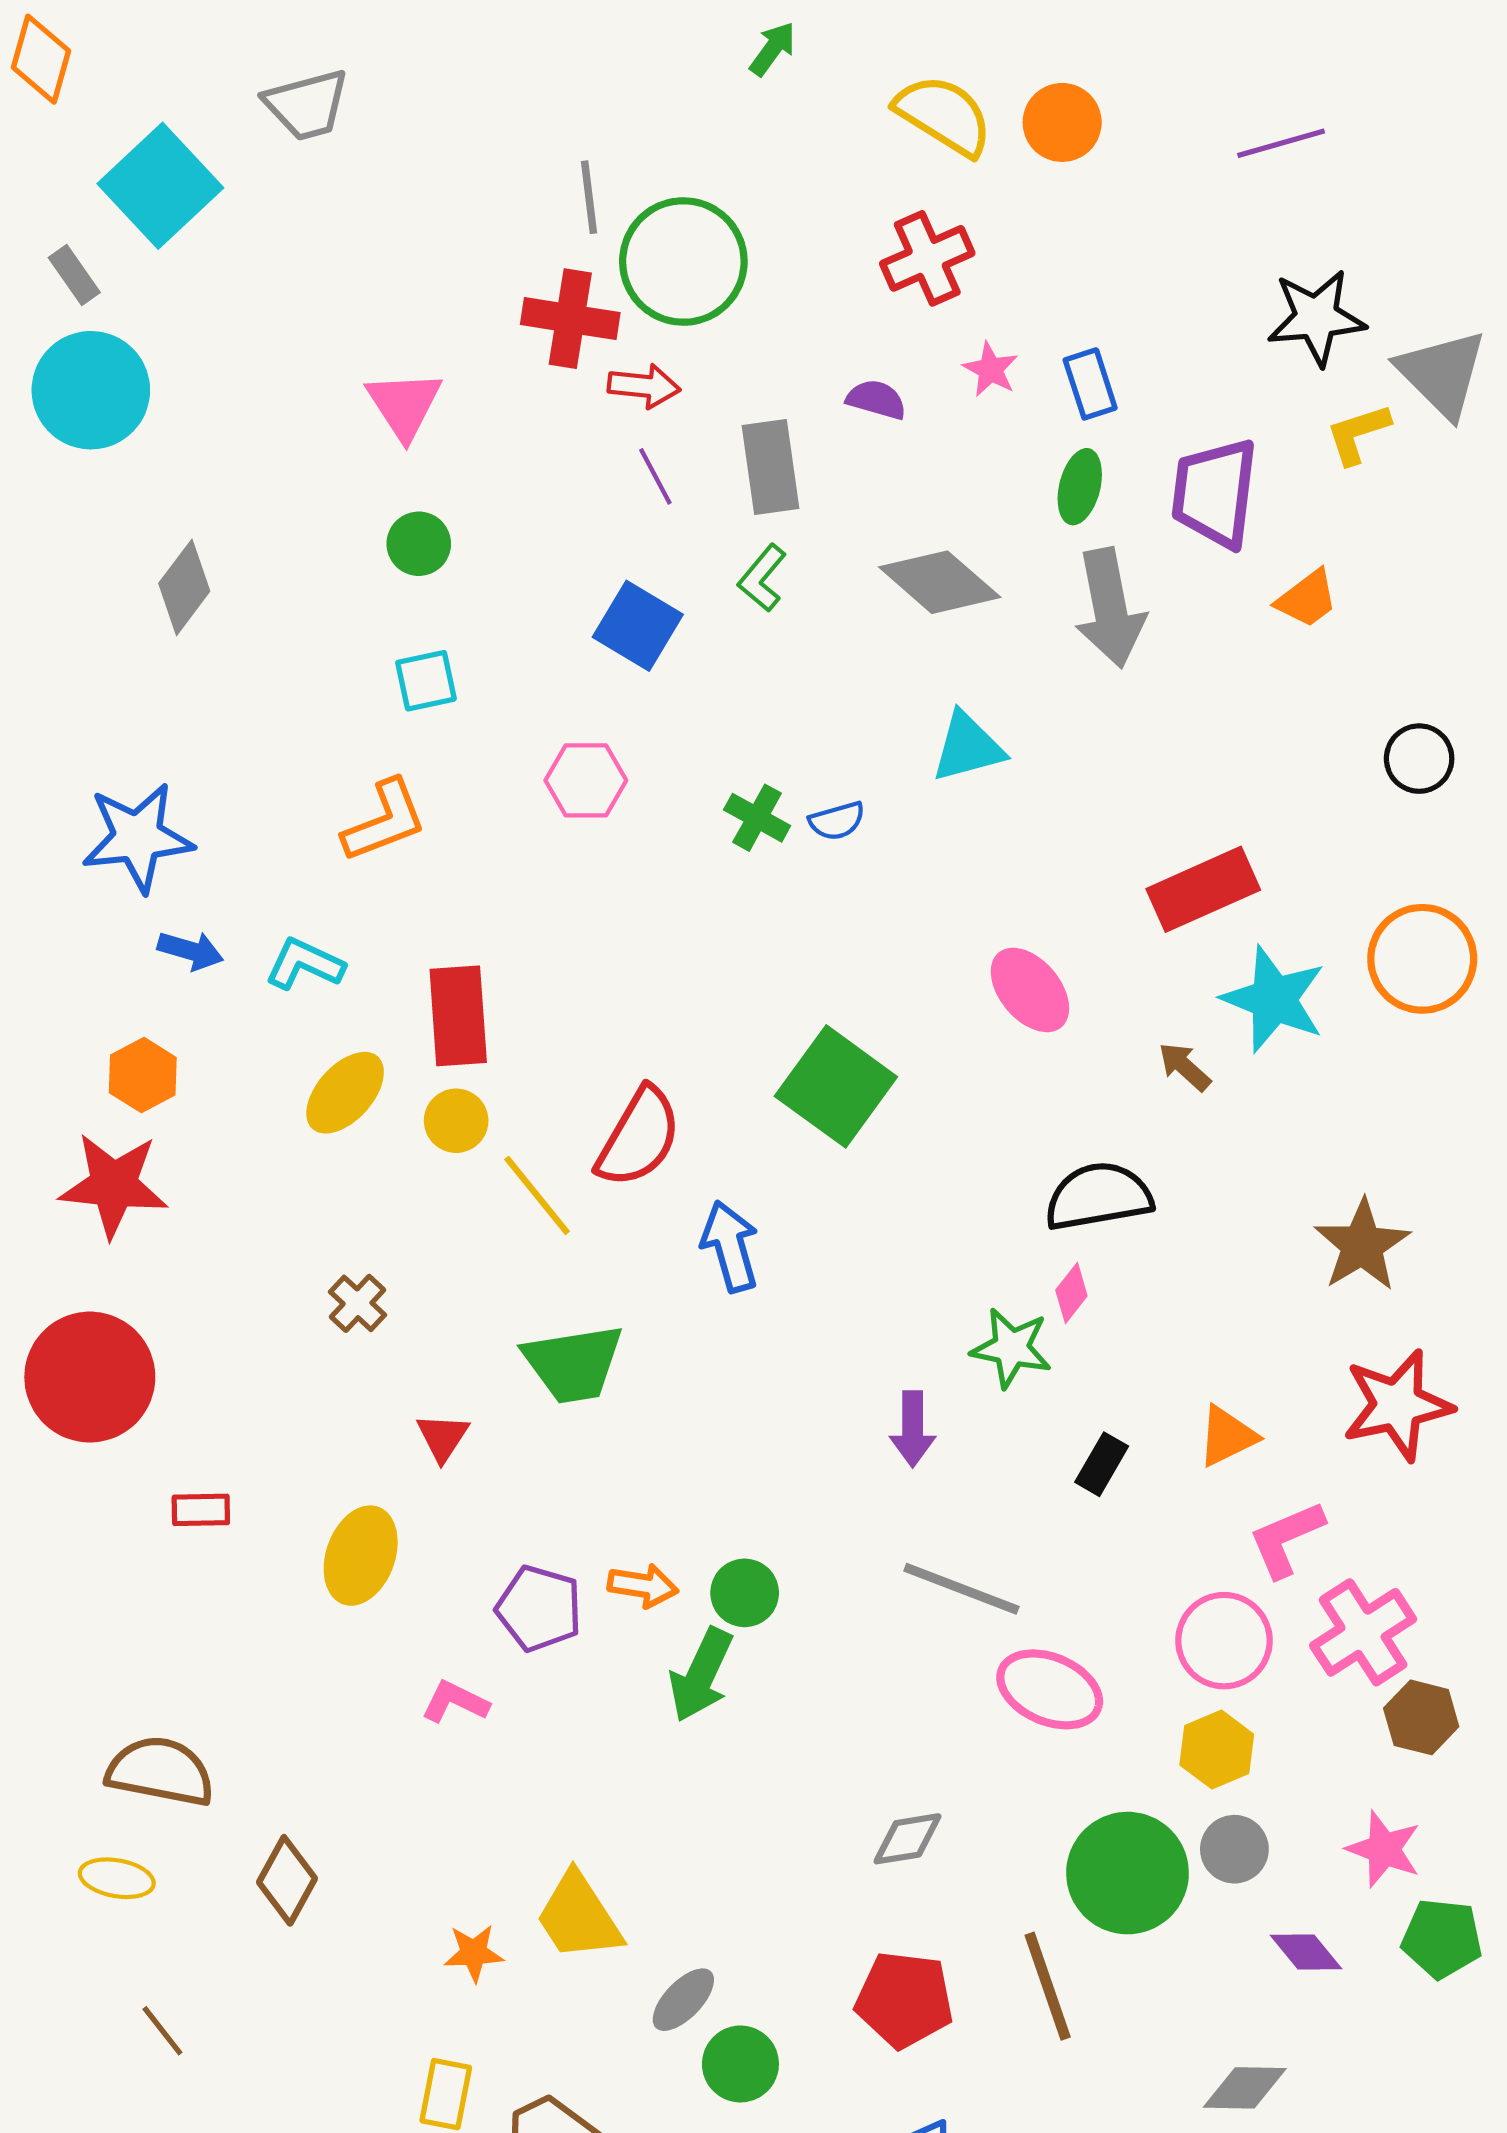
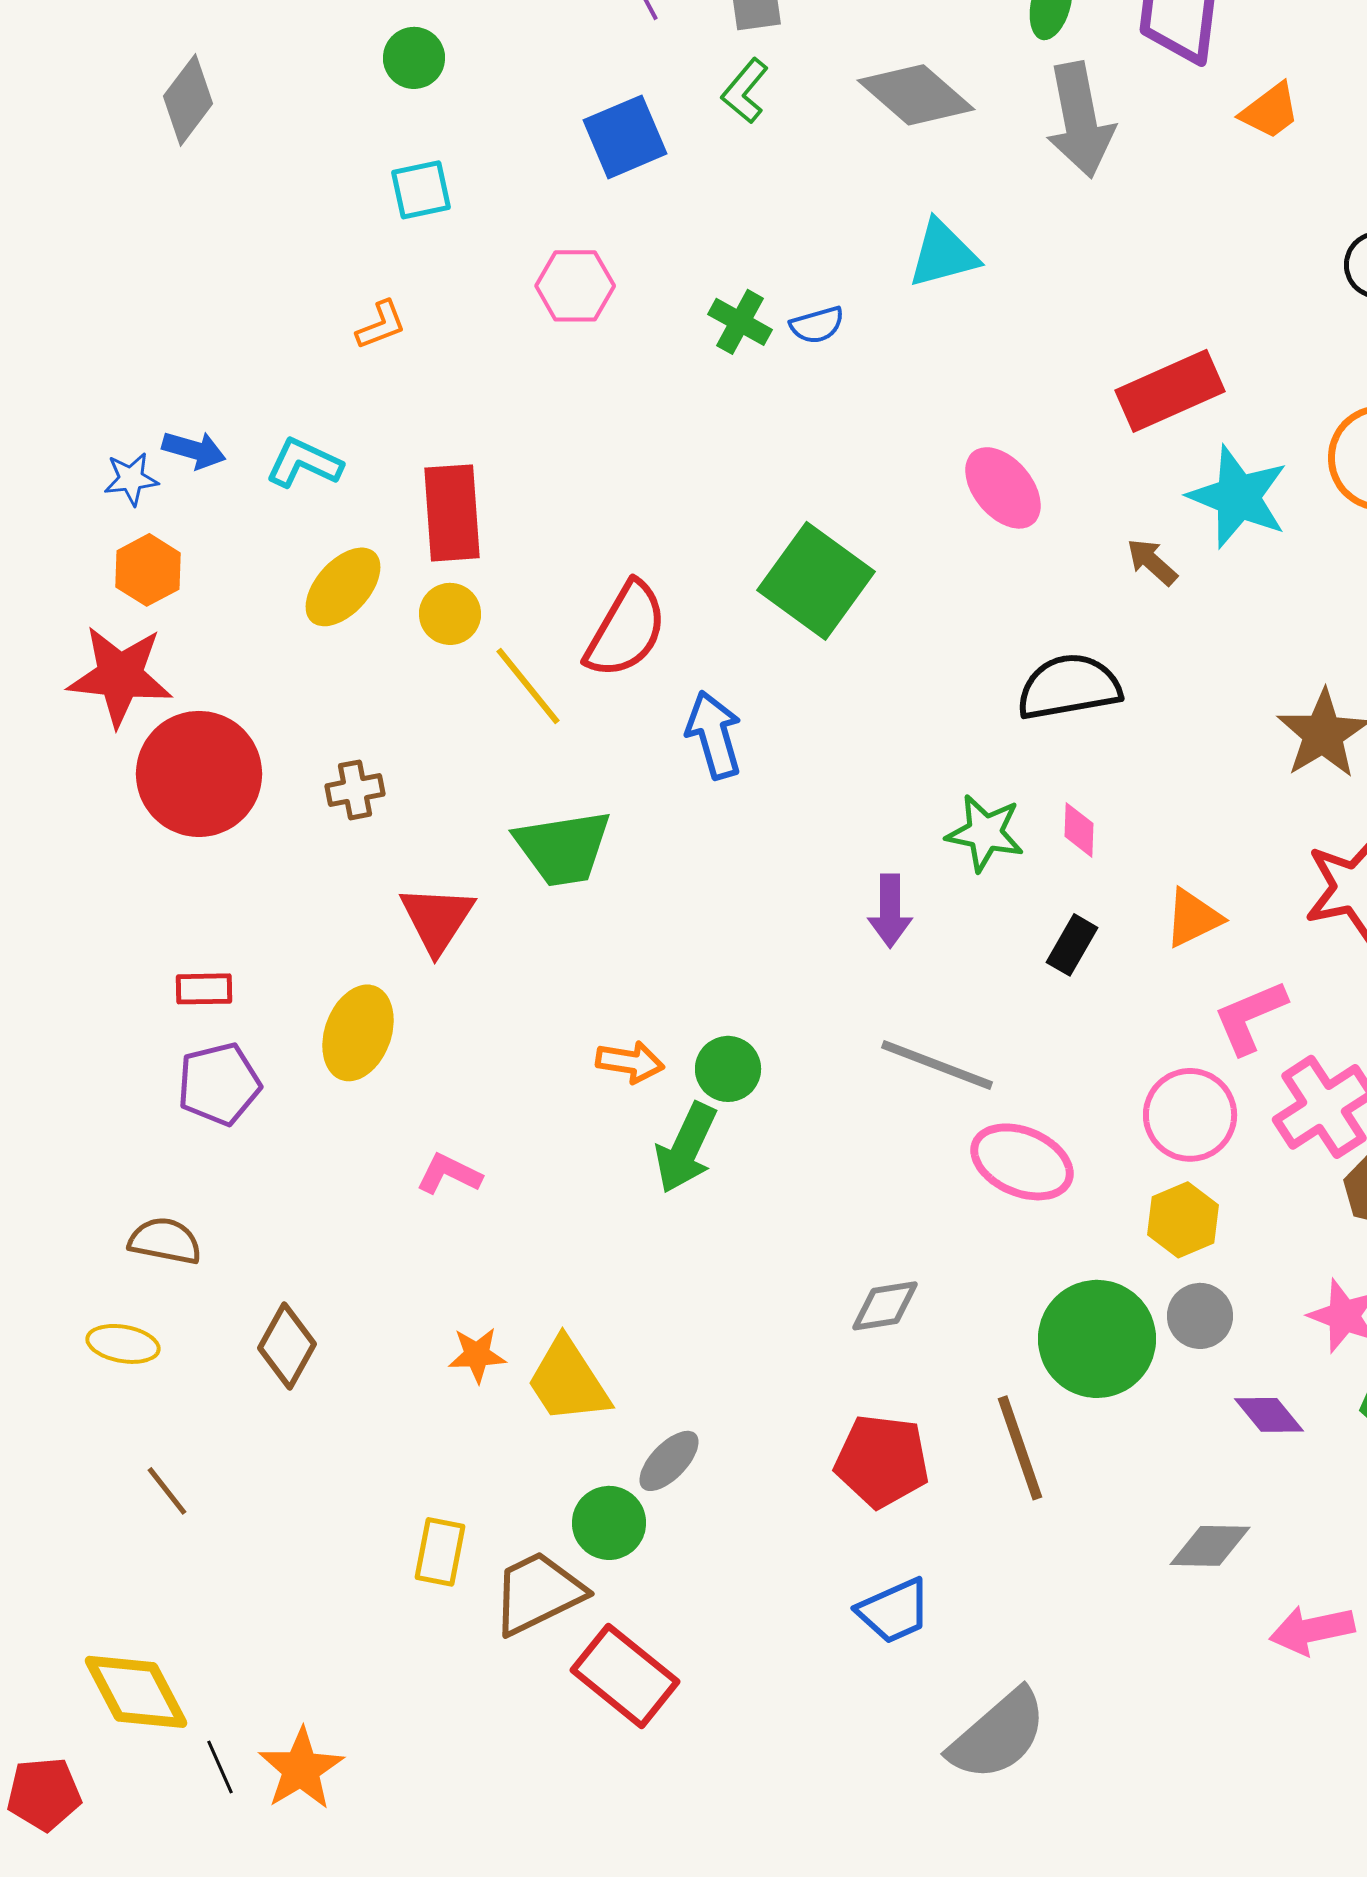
blue square: (638, 626) -> (625, 137), turned 36
orange L-shape: (385, 821) -> (381, 325), size x0.6
blue star: (138, 837) -> (131, 479), moved, size x0.5
pink diamond: (1071, 1293) -> (1079, 830), moved, turned -36
brown cross: (358, 1303) -> (355, 790), turned 36
red circle: (90, 1377) -> (199, 774), moved
red triangle: (443, 1437) -> (437, 919), size x1.5
purple pentagon: (539, 1608) -> (219, 1084), moved, turned -30
brown semicircle: (160, 1771) -> (165, 1241), size x0.7
orange star: (474, 1953) -> (477, 1355), moved
green circle: (740, 2064) -> (609, 1523), moved

